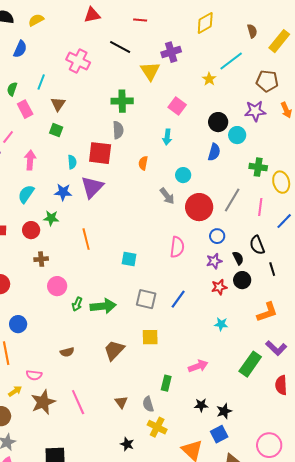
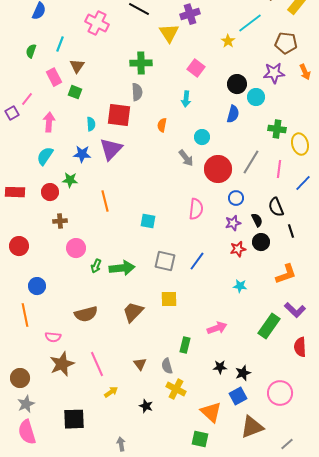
pink rectangle: (25, 109) -> (54, 77), moved
brown semicircle: (67, 352) -> (86, 314), size x1.6
yellow arrow: (15, 391) -> (111, 392), moved
pink circle: (269, 445) -> (280, 393), moved

